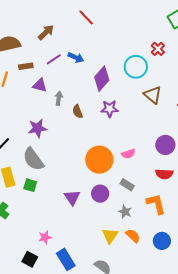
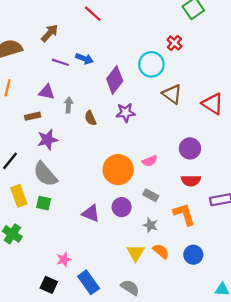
purple line: (54, 59) -> (60, 62), turned 56
brown rectangle: (26, 66) -> (33, 116), moved
purple triangle: (72, 197) -> (91, 213), turned -30

